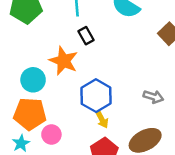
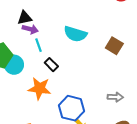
cyan circle: (33, 80) -> (14, 65), moved

